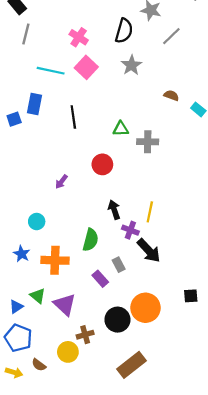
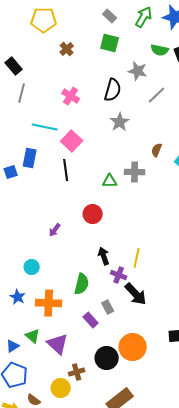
pink square: (86, 67) -> (72, 141), moved
brown semicircle: (171, 95) -> (157, 150), turned -88
gray cross: (148, 142) -> (135, 172), moved

